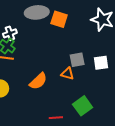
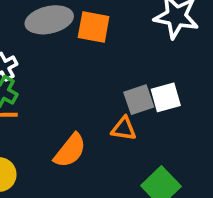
white square: (101, 63) -> (166, 97), moved

